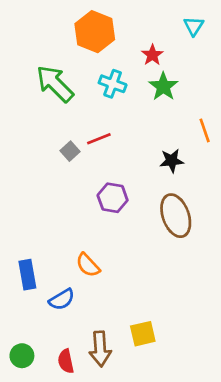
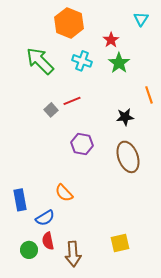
yellow square: (143, 334) -> (120, 243), moved
green circle: (22, 356) -> (29, 250), moved
red semicircle: (66, 361) -> (48, 241), moved

